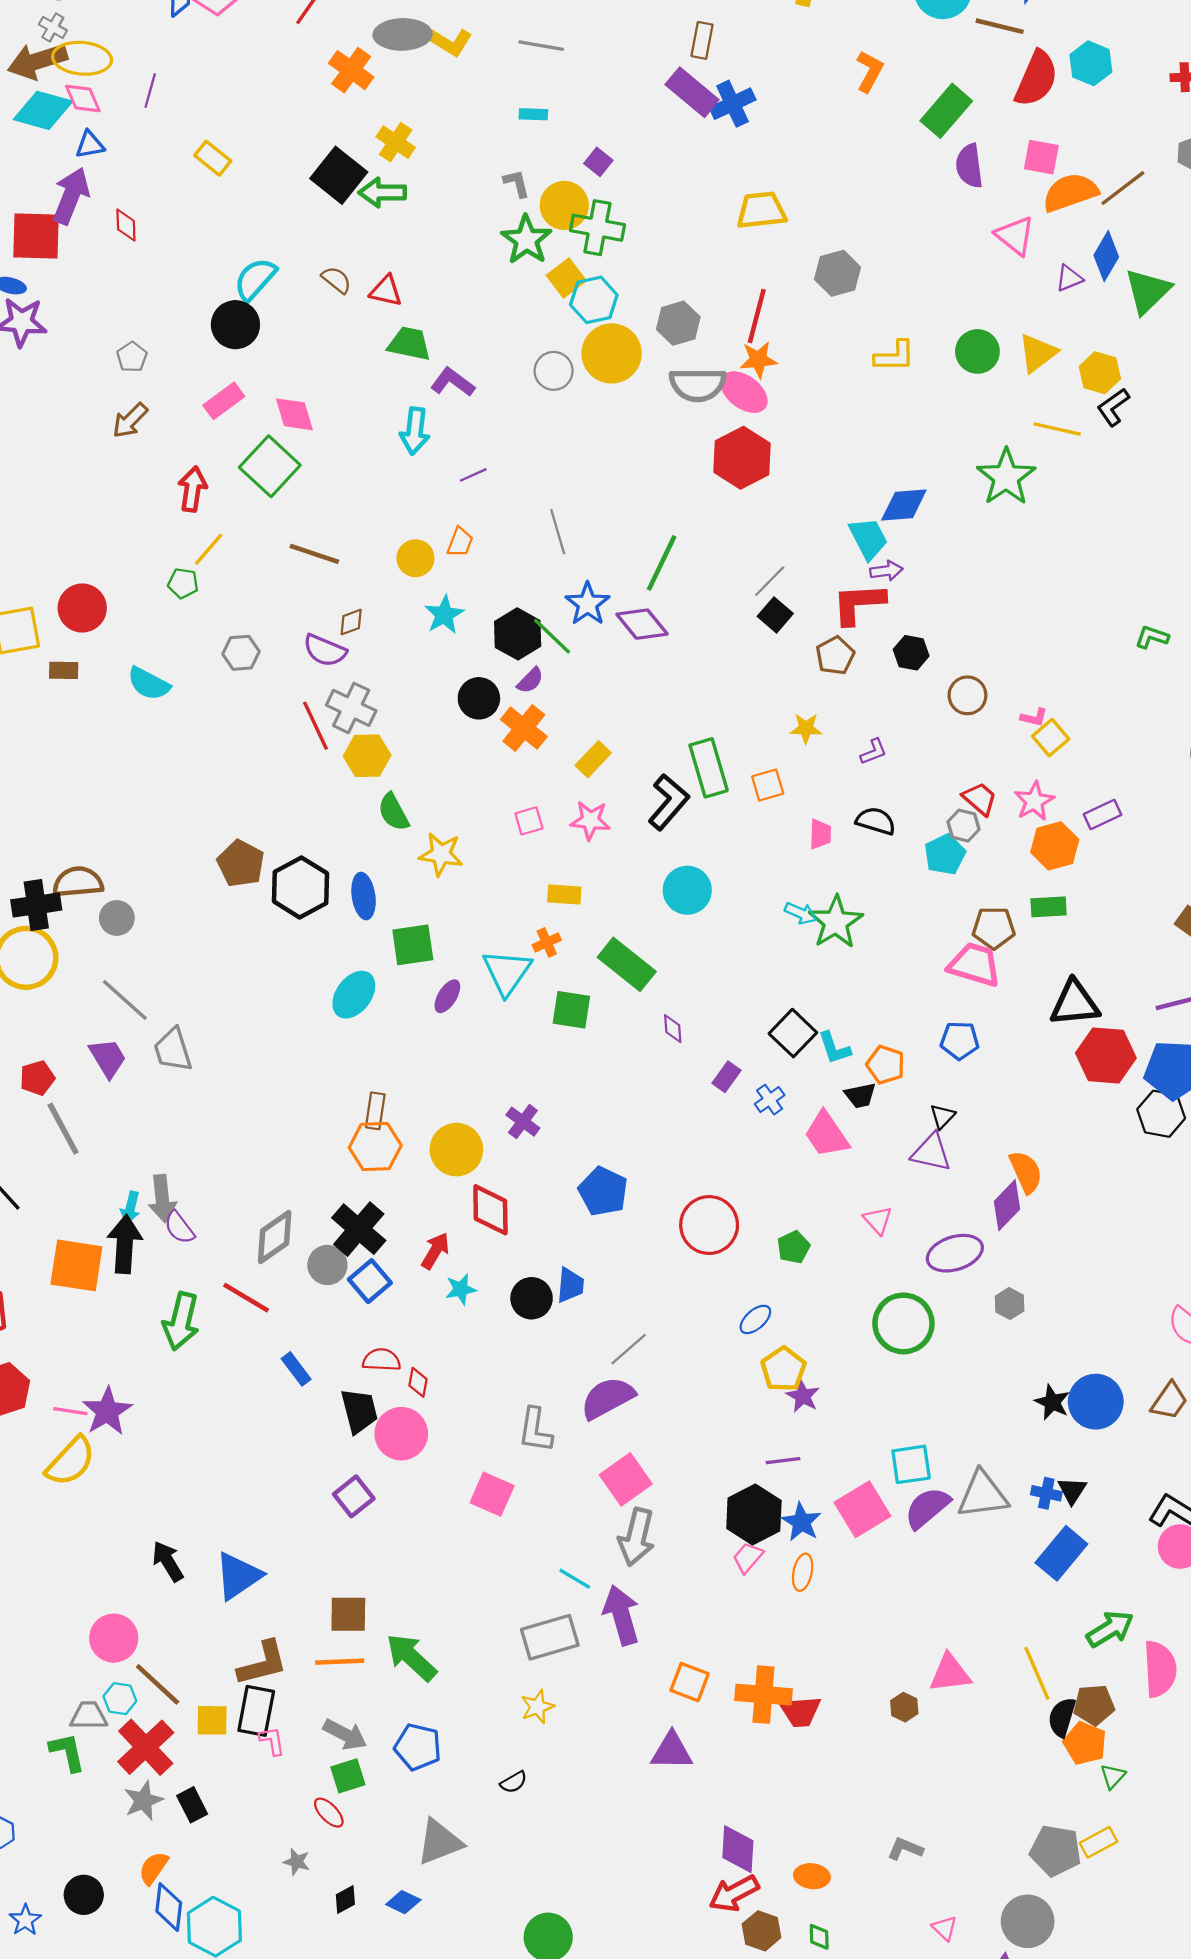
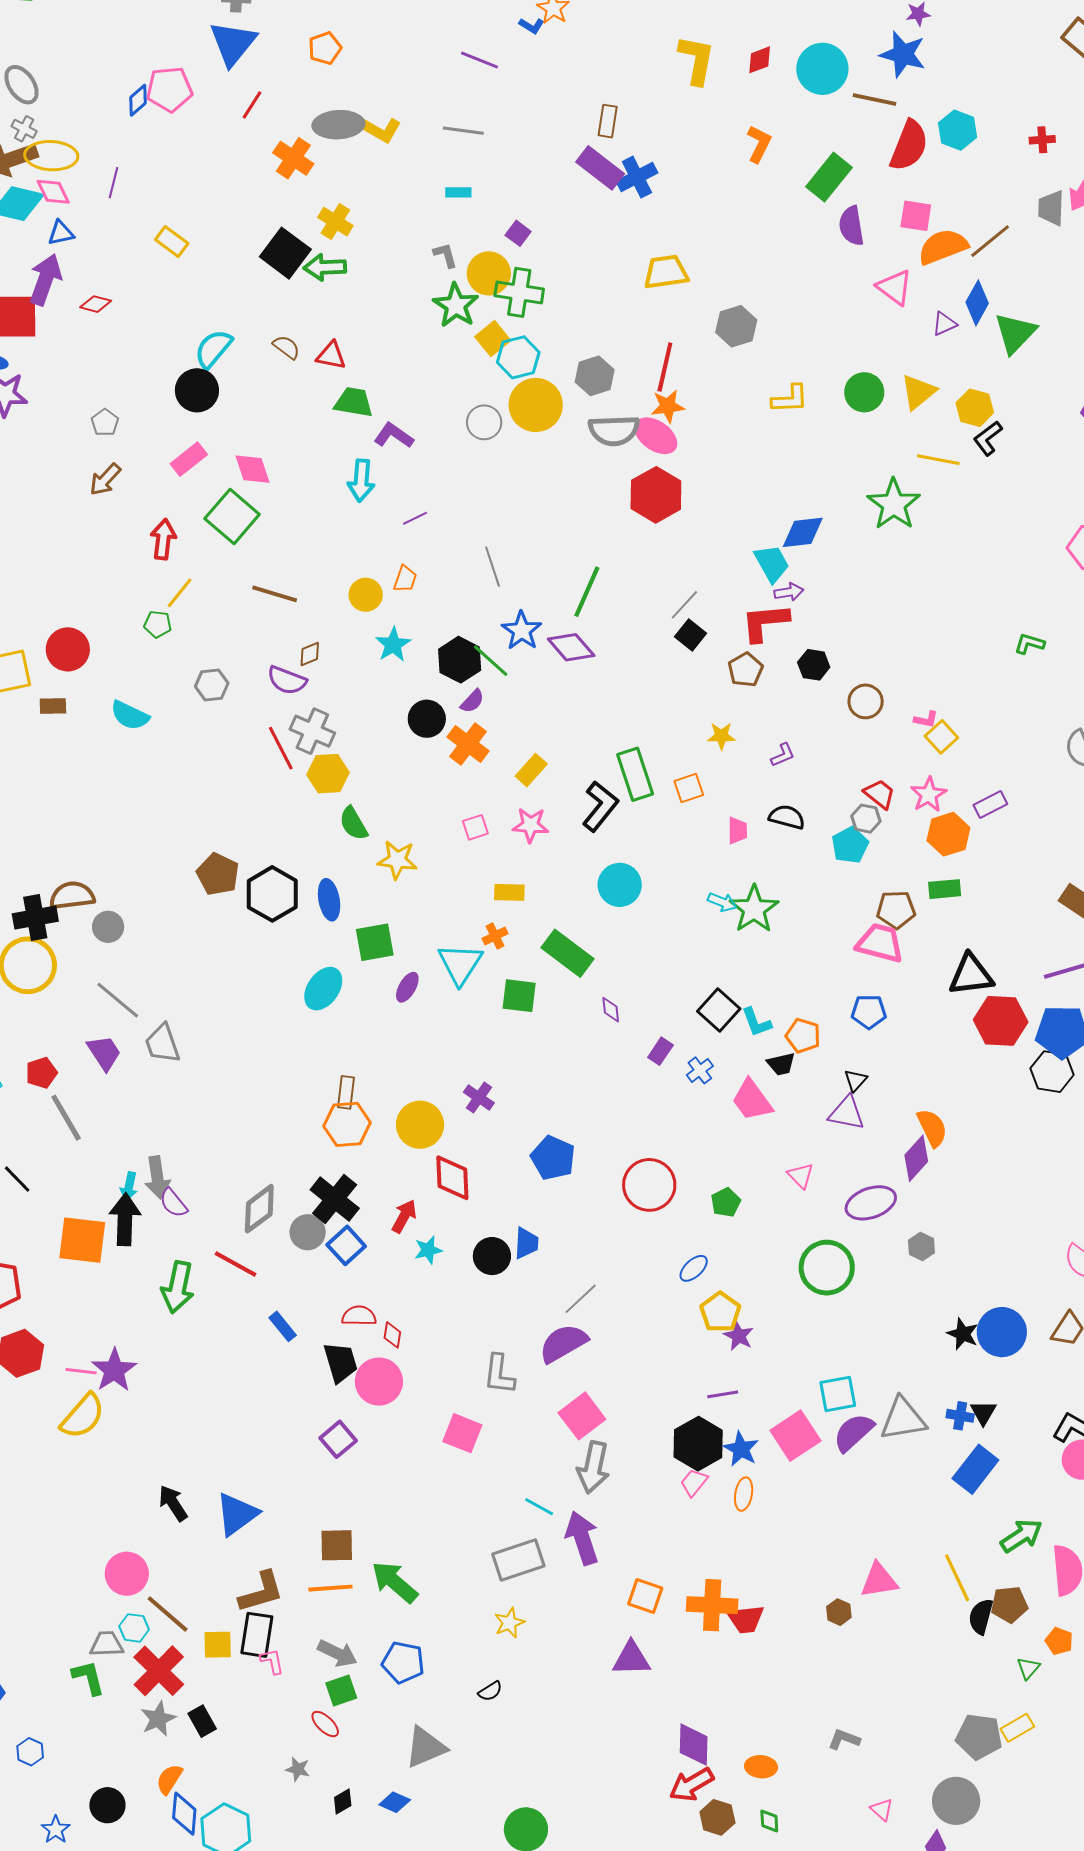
red diamond: (126, 225) -> (96, 304), turned -72
orange pentagon: (1085, 1743) -> (1059, 1641), moved, size x0.7

